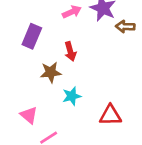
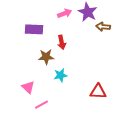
purple rectangle: (32, 36) -> (34, 29), turned 66
red triangle: (110, 115) -> (98, 92), moved

